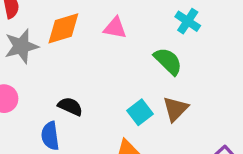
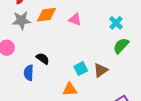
green semicircle: (168, 61) -> (121, 46), moved, turned -102

